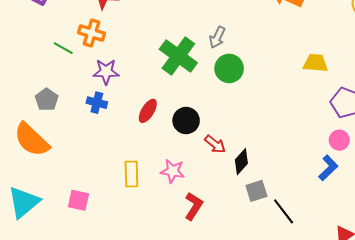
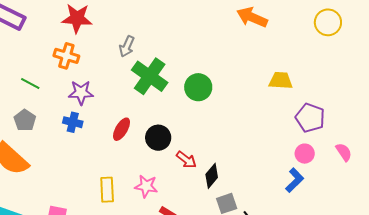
gray arrow: (217, 37) -> (127, 46), moved
green line: (63, 48) -> (30, 83), moved

